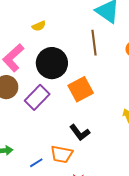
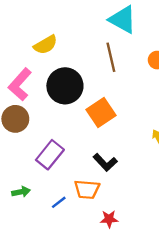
yellow semicircle: (39, 26) -> (46, 45), size x1.5
purple rectangle: (37, 97) -> (50, 155), moved

